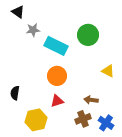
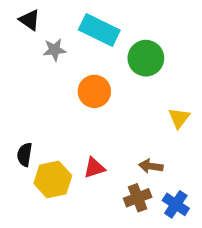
cyan rectangle: (56, 46) -> (99, 30), moved
yellow triangle: (108, 71) -> (179, 118), turned 40
orange circle: (57, 76) -> (94, 91), moved
yellow hexagon: (36, 120) -> (53, 179), moved

